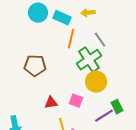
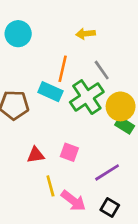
cyan rectangle: (62, 18) -> (50, 92), moved
yellow circle: (96, 82) -> (121, 106), moved
green rectangle: (117, 107) -> (125, 125), moved, turned -32

